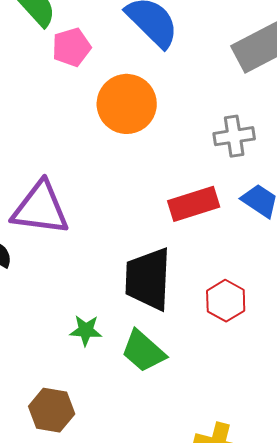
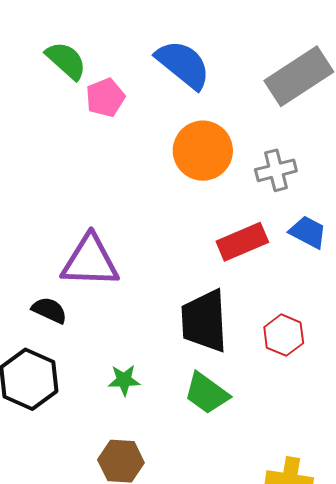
orange circle: (127, 104) -> (203, 151), moved
green star: (86, 330) -> (124, 380), moved

